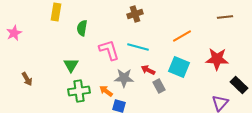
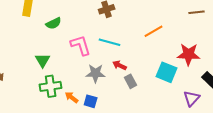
green semicircle: (82, 28) -> (54, 23), turned -126
cyan square: (179, 67) -> (167, 72), moved
orange arrow: (106, 91) -> (72, 97), moved

